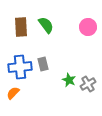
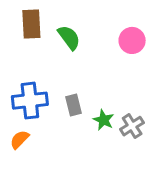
brown rectangle: (21, 27) -> (31, 24), moved
gray rectangle: (43, 64) -> (73, 105), moved

